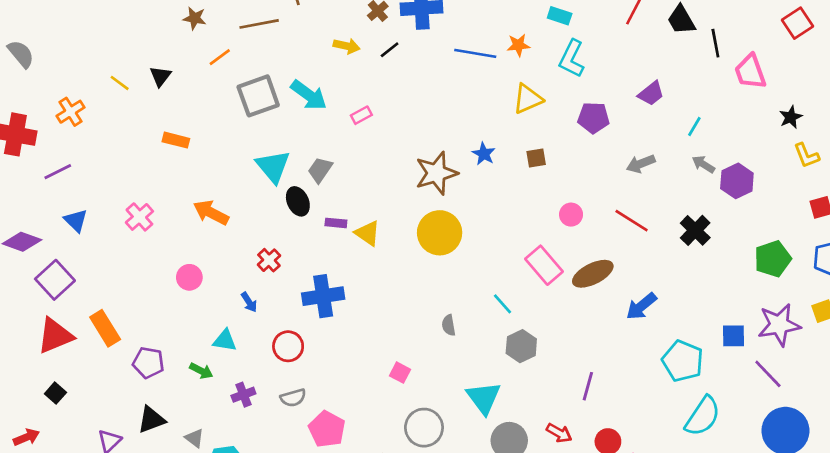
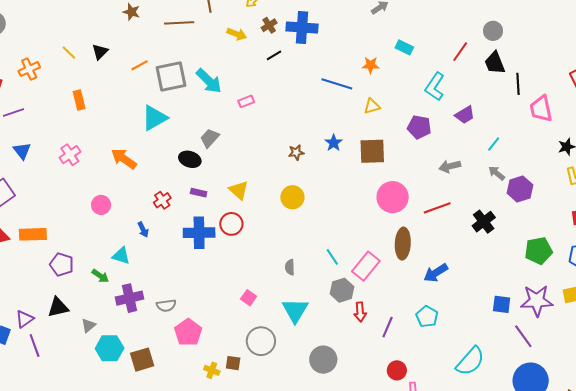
yellow arrow: (347, 46) -> (237, 34), moved
blue line: (475, 53) -> (337, 84), moved
orange line: (220, 57) -> (139, 65), moved
cyan L-shape: (572, 59) -> (435, 87), moved
yellow triangle: (528, 99) -> (372, 106), size x0.7
orange rectangle: (176, 140) -> (79, 100), moved, turned 54
brown square: (536, 158) -> (372, 151), size x1.8
cyan triangle: (273, 166) -> (154, 118), moved, turned 32
brown star: (436, 173) -> (296, 152), size x0.5
black ellipse: (298, 201) -> (190, 159), turned -55
pink circle: (571, 215) -> (393, 197), size x1.8
red line: (632, 221) -> (437, 208), turned -60
purple rectangle: (336, 223) -> (199, 193), moved
yellow circle: (440, 233) -> (292, 197), size x0.7
pink rectangle: (544, 265) -> (366, 266), moved, turned 72
brown ellipse: (593, 274) -> (403, 244), turned -68
orange rectangle: (105, 328) -> (33, 234), turned -68
red circle: (288, 346) -> (231, 224), moved
cyan pentagon: (683, 361) -> (427, 317), moved, size x0.7
purple cross: (243, 395) -> (129, 298), size x1.5
cyan triangle: (484, 398) -> (295, 310), moved
red arrow: (559, 433) -> (360, 312), moved, turned 48
gray triangle: (194, 438) -> (88, 326), turned 35

